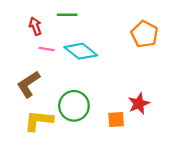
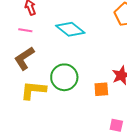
pink line: (47, 49) -> (25, 30), moved

